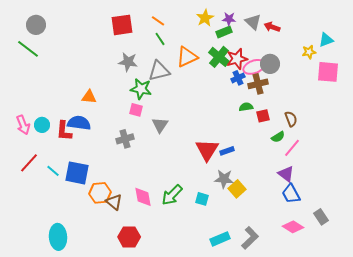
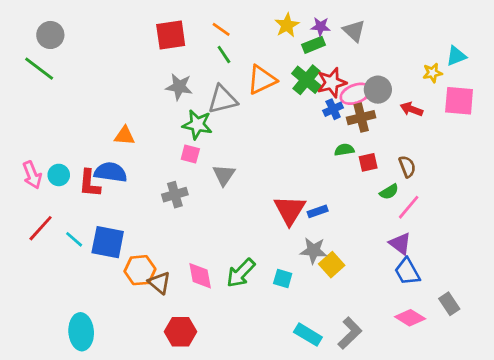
red arrow: (272, 27) -> (411, 109), moved
cyan rectangle: (220, 239) -> (308, 335), turned 54

